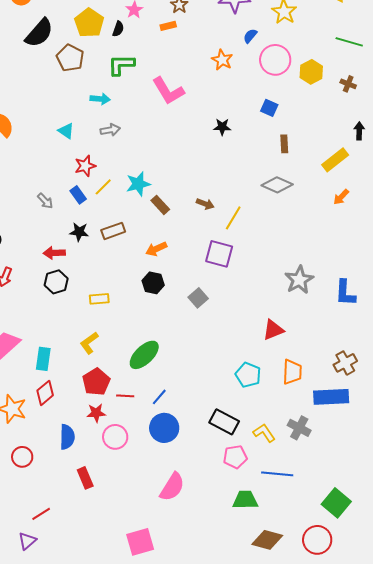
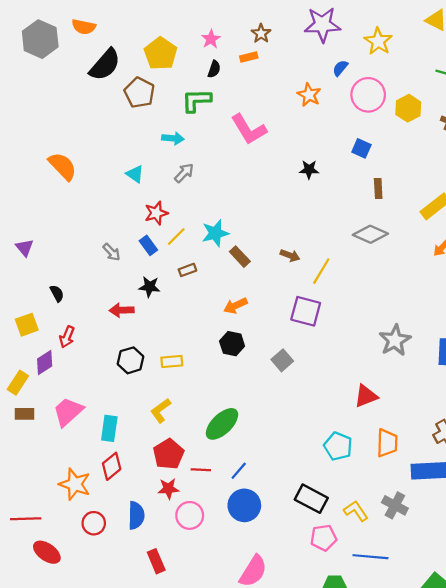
black semicircle: (118, 29) -> (214, 69), moved
gray arrow: (110, 130) -> (184, 173), turned -36
brown rectangle: (113, 231) -> (187, 270), moved, size x0.7
black hexagon: (56, 282) -> (131, 360), moved
red circle: (22, 457) -> (94, 523), moved

